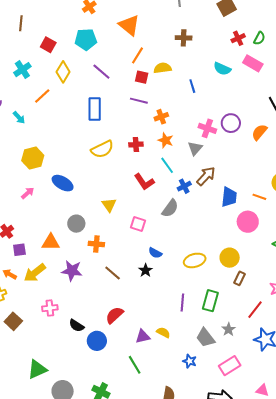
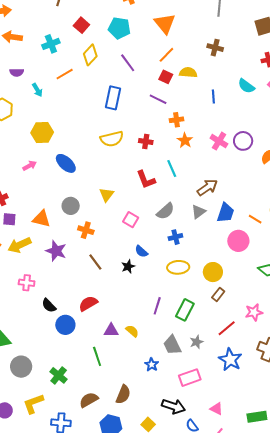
orange star: (166, 140) -> (185, 140), moved
gray triangle: (195, 148) -> (199, 212), moved
blue cross: (184, 186) -> (175, 237), moved

